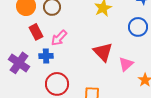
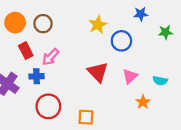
blue circle: (138, 27) -> (121, 41), moved
pink triangle: (126, 64) -> (130, 76), moved

